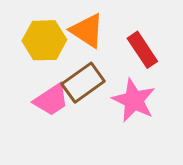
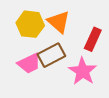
red rectangle: (142, 50) -> (93, 39), turned 50

